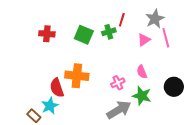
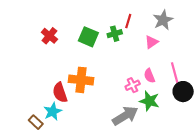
red cross: (47, 34) -> (49, 36), turned 35
pink line: (166, 38) -> (175, 73), moved
pink cross: (118, 83) -> (133, 85), moved

